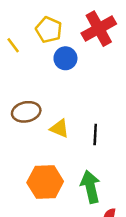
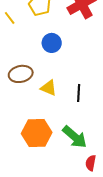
blue circle: (65, 58) -> (52, 43), moved
green arrow: (90, 187) -> (75, 137), turned 144

